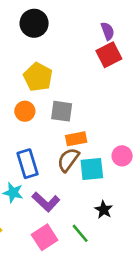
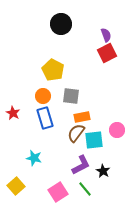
black circle: (34, 23) -> (61, 24), moved
blue rectangle: (27, 164) -> (45, 118), moved
purple L-shape: (46, 202) -> (81, 165), moved, turned -70

